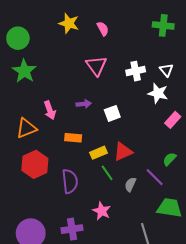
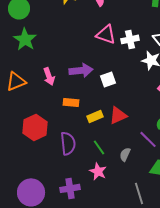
pink triangle: (96, 66) -> (106, 34), moved, turned -35
purple arrow: (84, 104) -> (81, 70), size x1.6
orange triangle: (26, 128) -> (16, 81), moved
green line: (107, 173) -> (99, 147), moved
gray semicircle: (130, 184) -> (125, 154), moved

